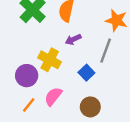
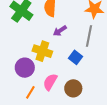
brown circle: (90, 107) -> (73, 88), moved

